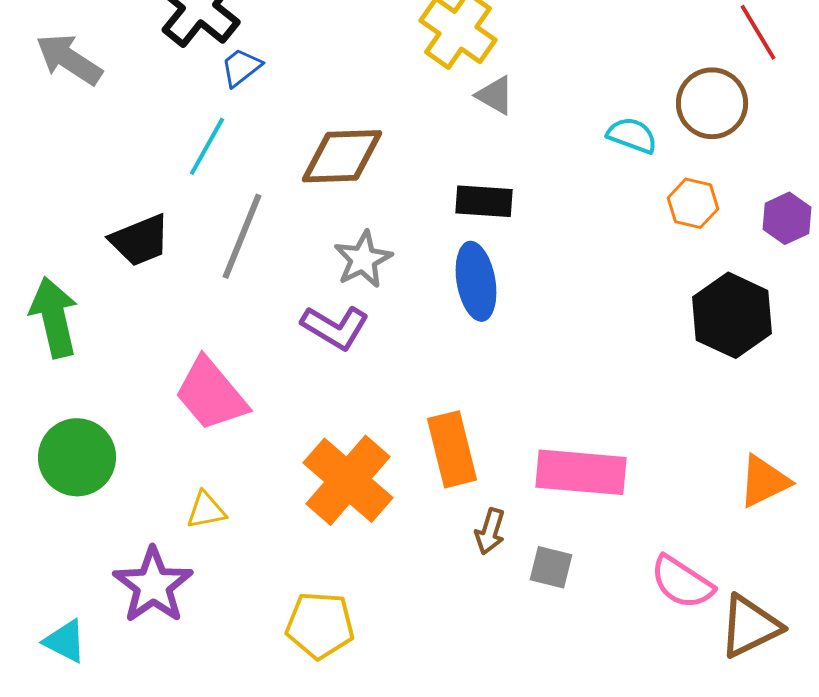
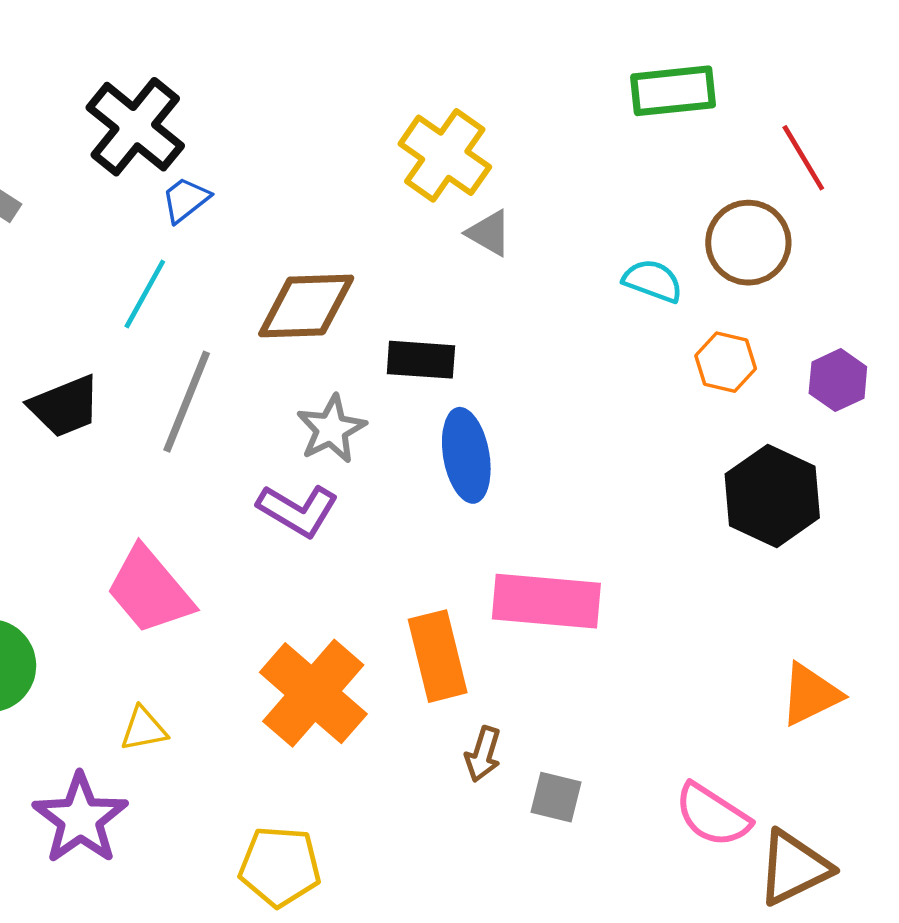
black rectangle: (484, 201) -> (421, 360), moved
pink rectangle: (581, 472) -> (546, 601), moved

